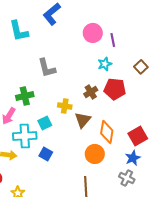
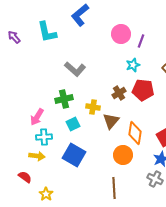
purple line: (113, 40) -> (141, 41), turned 32
gray L-shape: (47, 68) -> (75, 69), turned -35
green cross: (25, 96) -> (64, 99), moved
cyan cross: (25, 136) -> (44, 137), moved, size x0.7
blue square: (46, 154) -> (74, 155), size x1.6

